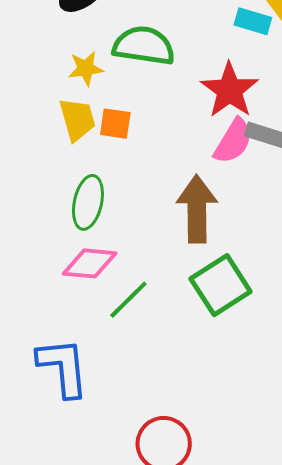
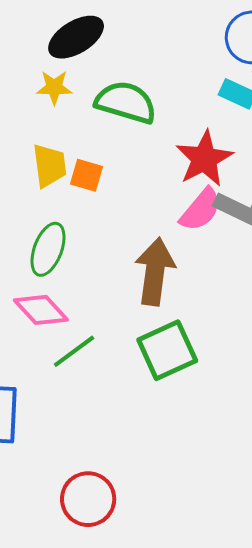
yellow star: (86, 68) -> (54, 87), moved
pink diamond: (90, 263) -> (41, 310), turned 34

